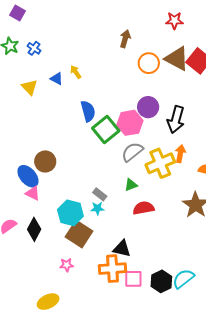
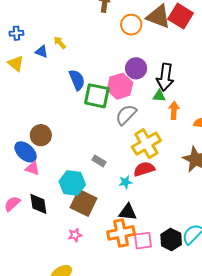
blue cross: (34, 48) -> (16, 33), moved, turned -32
green square: (106, 129) -> (97, 96), turned -32
yellow cross: (160, 163) -> (146, 144), moved
green triangle: (131, 185) -> (159, 96), moved, turned 32
cyan star: (97, 208) -> (125, 182), moved
black diamond: (34, 229) -> (38, 204), turned -30

